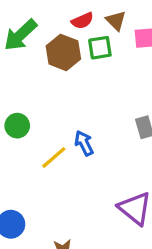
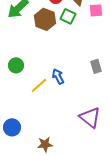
green square: (100, 48) -> (68, 16), turned 35

